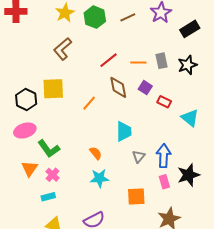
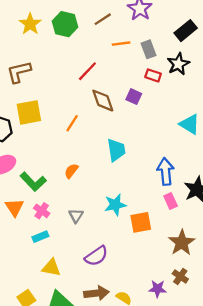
black rectangle: (190, 29) -> (186, 31), moved
brown L-shape: (63, 49) -> (19, 72), moved, turned 35
gray rectangle: (161, 61) -> (149, 49), moved
orange line: (138, 62) -> (121, 44), moved
red rectangle: (164, 102) -> (153, 75), moved
orange semicircle: (96, 153) -> (71, 171), moved, turned -96
gray triangle: (139, 156) -> (76, 216), moved
cyan star: (99, 178) -> (115, 205), moved

